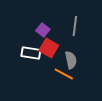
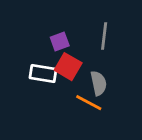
purple square: (43, 30) -> (60, 42), turned 32

